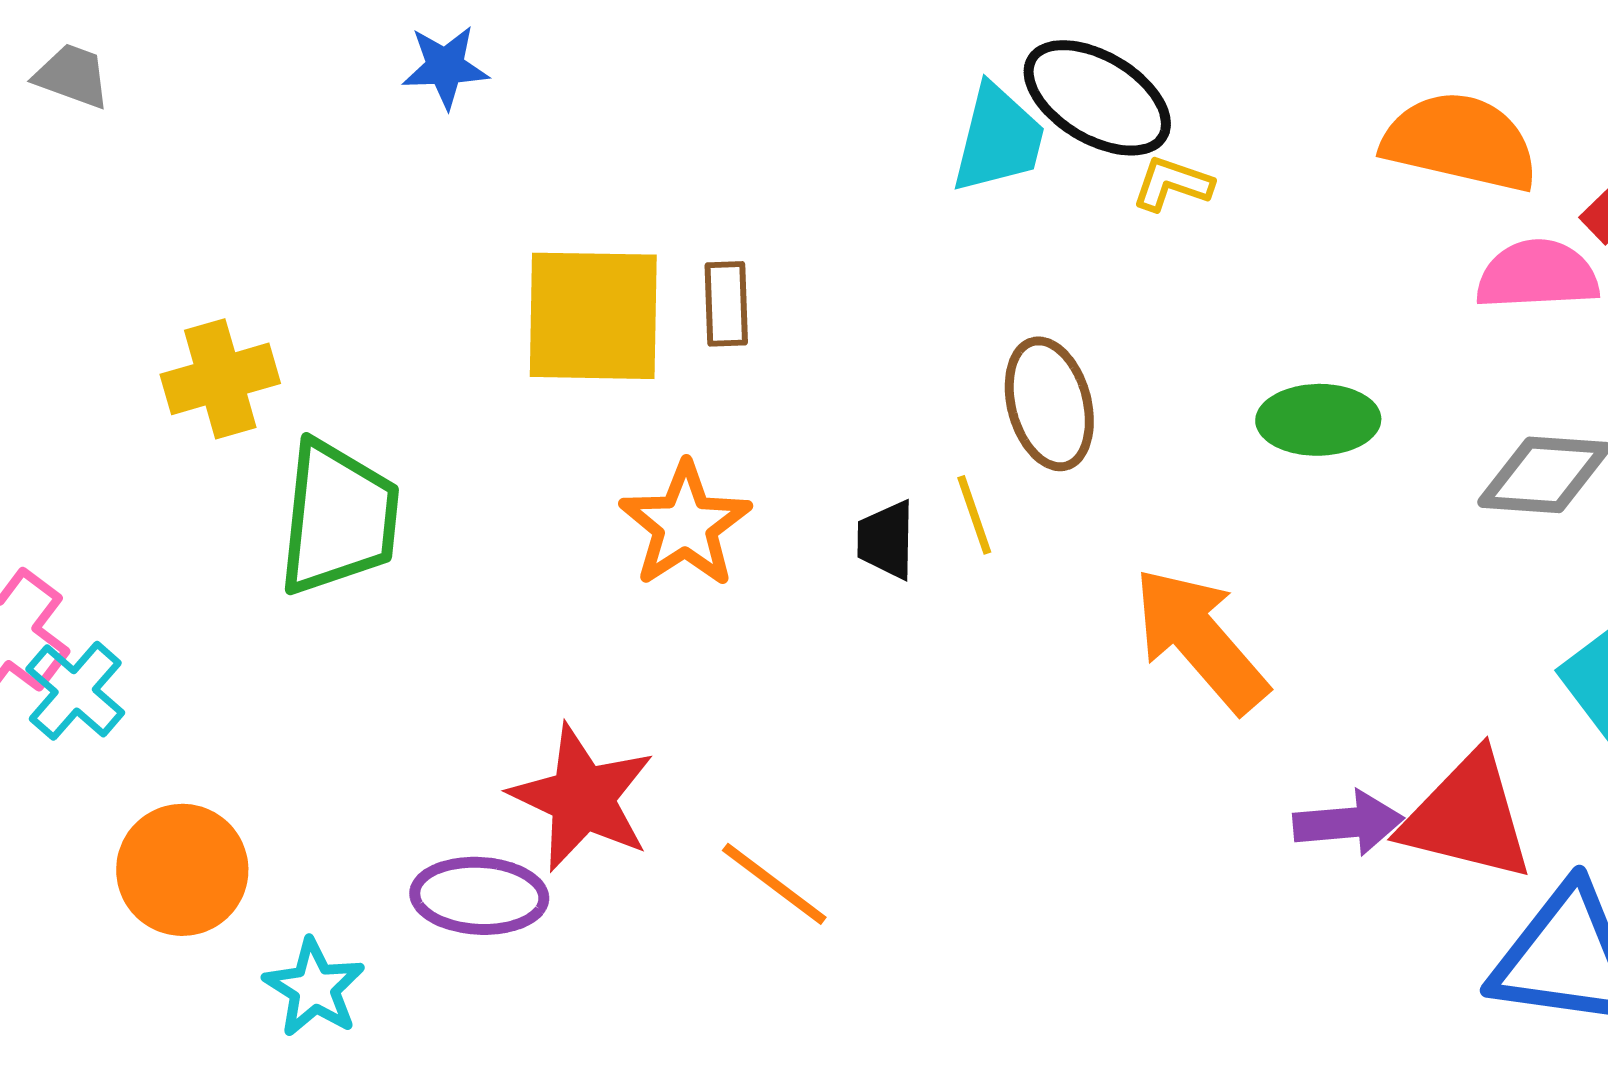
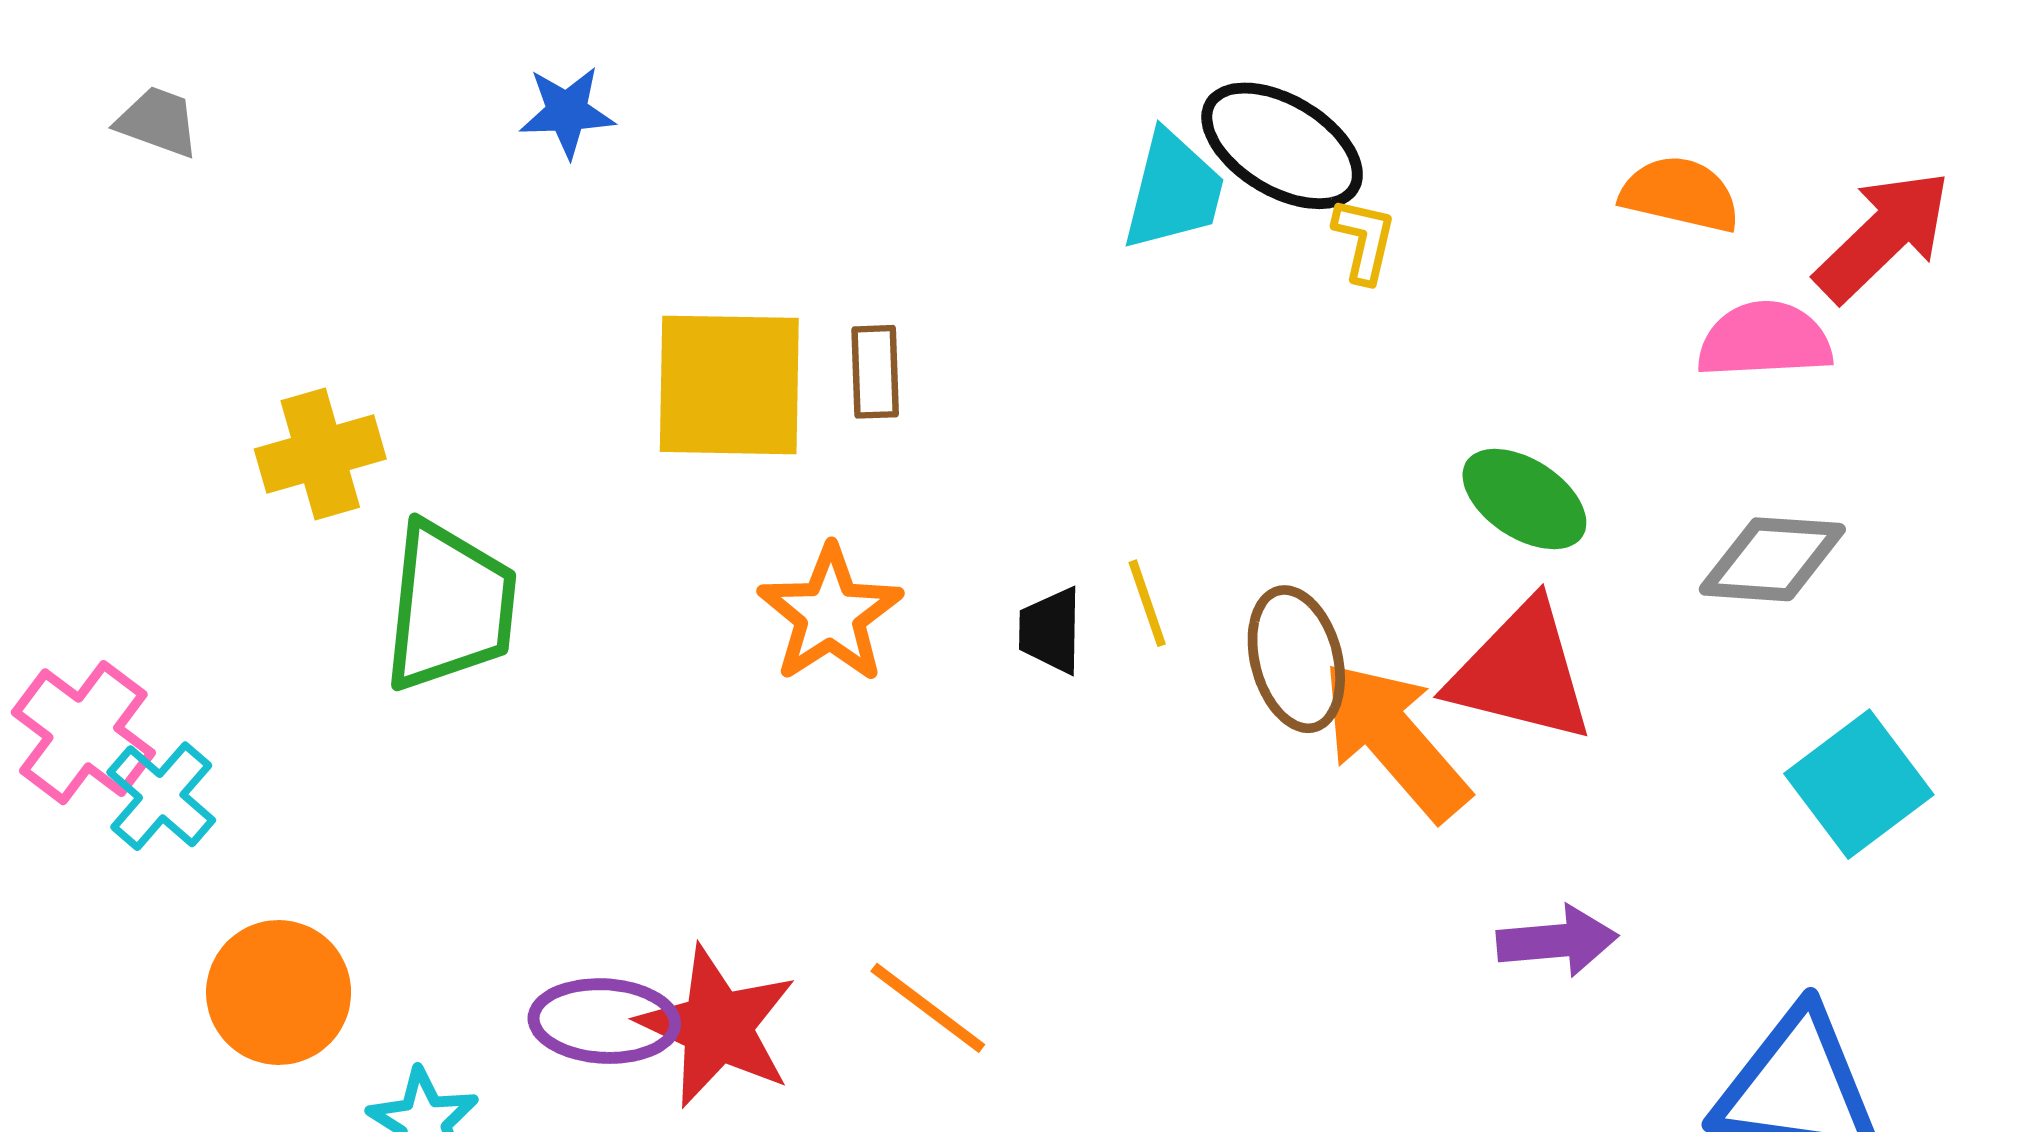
orange semicircle: (1460, 142) -> (1680, 194), size x0.7
yellow L-shape: (1172, 184) -> (1364, 240), turned 84
brown ellipse: (1049, 404) -> (1296, 659), moved
green ellipse: (1318, 420) -> (1524, 499), turned 34
red star: (582, 798) -> (717, 1027), moved
red triangle: (1467, 817) -> (1521, 672), moved

